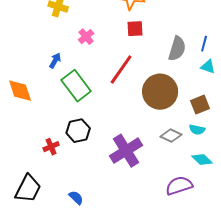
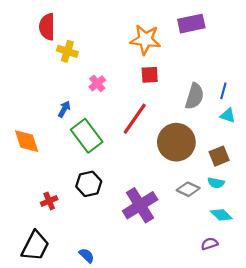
red cross: (51, 147) -> (49, 201), moved
purple semicircle: (179, 186) -> (210, 244), moved, size x0.6

